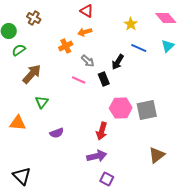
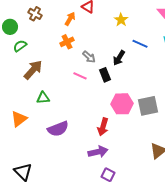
yellow star: (131, 24) -> (121, 20), moved
orange arrow: (85, 32) -> (70, 19), moved, turned 136
green triangle: (42, 102) -> (43, 98), turned 48
orange triangle: (18, 123) -> (19, 119), turned -42
purple semicircle: (57, 133) -> (58, 129), size x1.5

